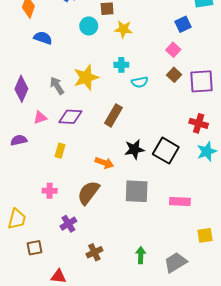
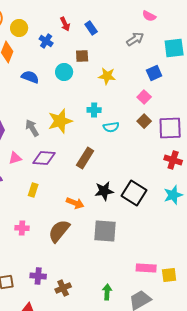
yellow star: (123, 29) -> (107, 76), moved
blue semicircle: (43, 38) -> (30, 77), moved
red cross: (199, 123) -> (173, 160), moved
pink rectangle: (180, 202) -> (146, 268), moved
purple cross: (68, 224) -> (38, 276), moved, turned 35

